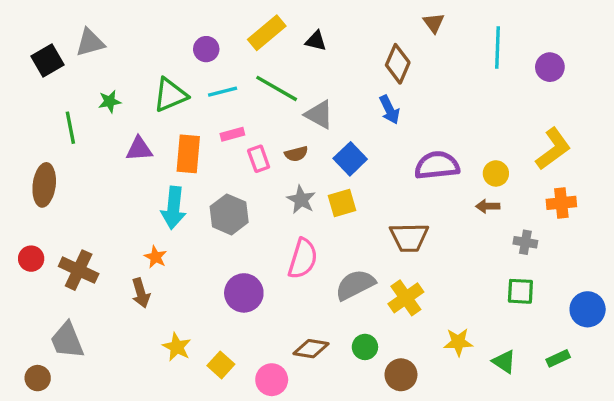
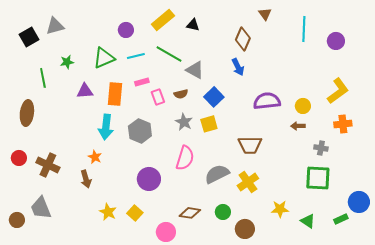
green square: (520, 291) -> (318, 178), size x1.5
blue circle: (588, 309) -> (359, 202), moved
yellow square: (221, 365) -> (135, 213), moved
brown circle: (38, 378) -> (17, 220), moved

